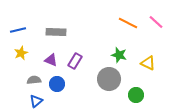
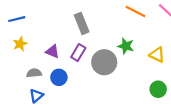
gray rectangle: (56, 32) -> (82, 23), moved, turned 66
gray circle: (109, 79) -> (104, 62), moved
green circle: (136, 95) -> (158, 89), moved

